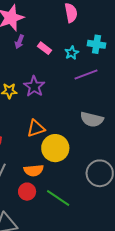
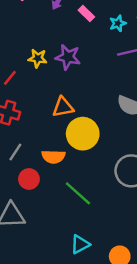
purple star: (34, 86) -> (68, 57), turned -30
red circle: (27, 192) -> (29, 179), moved

